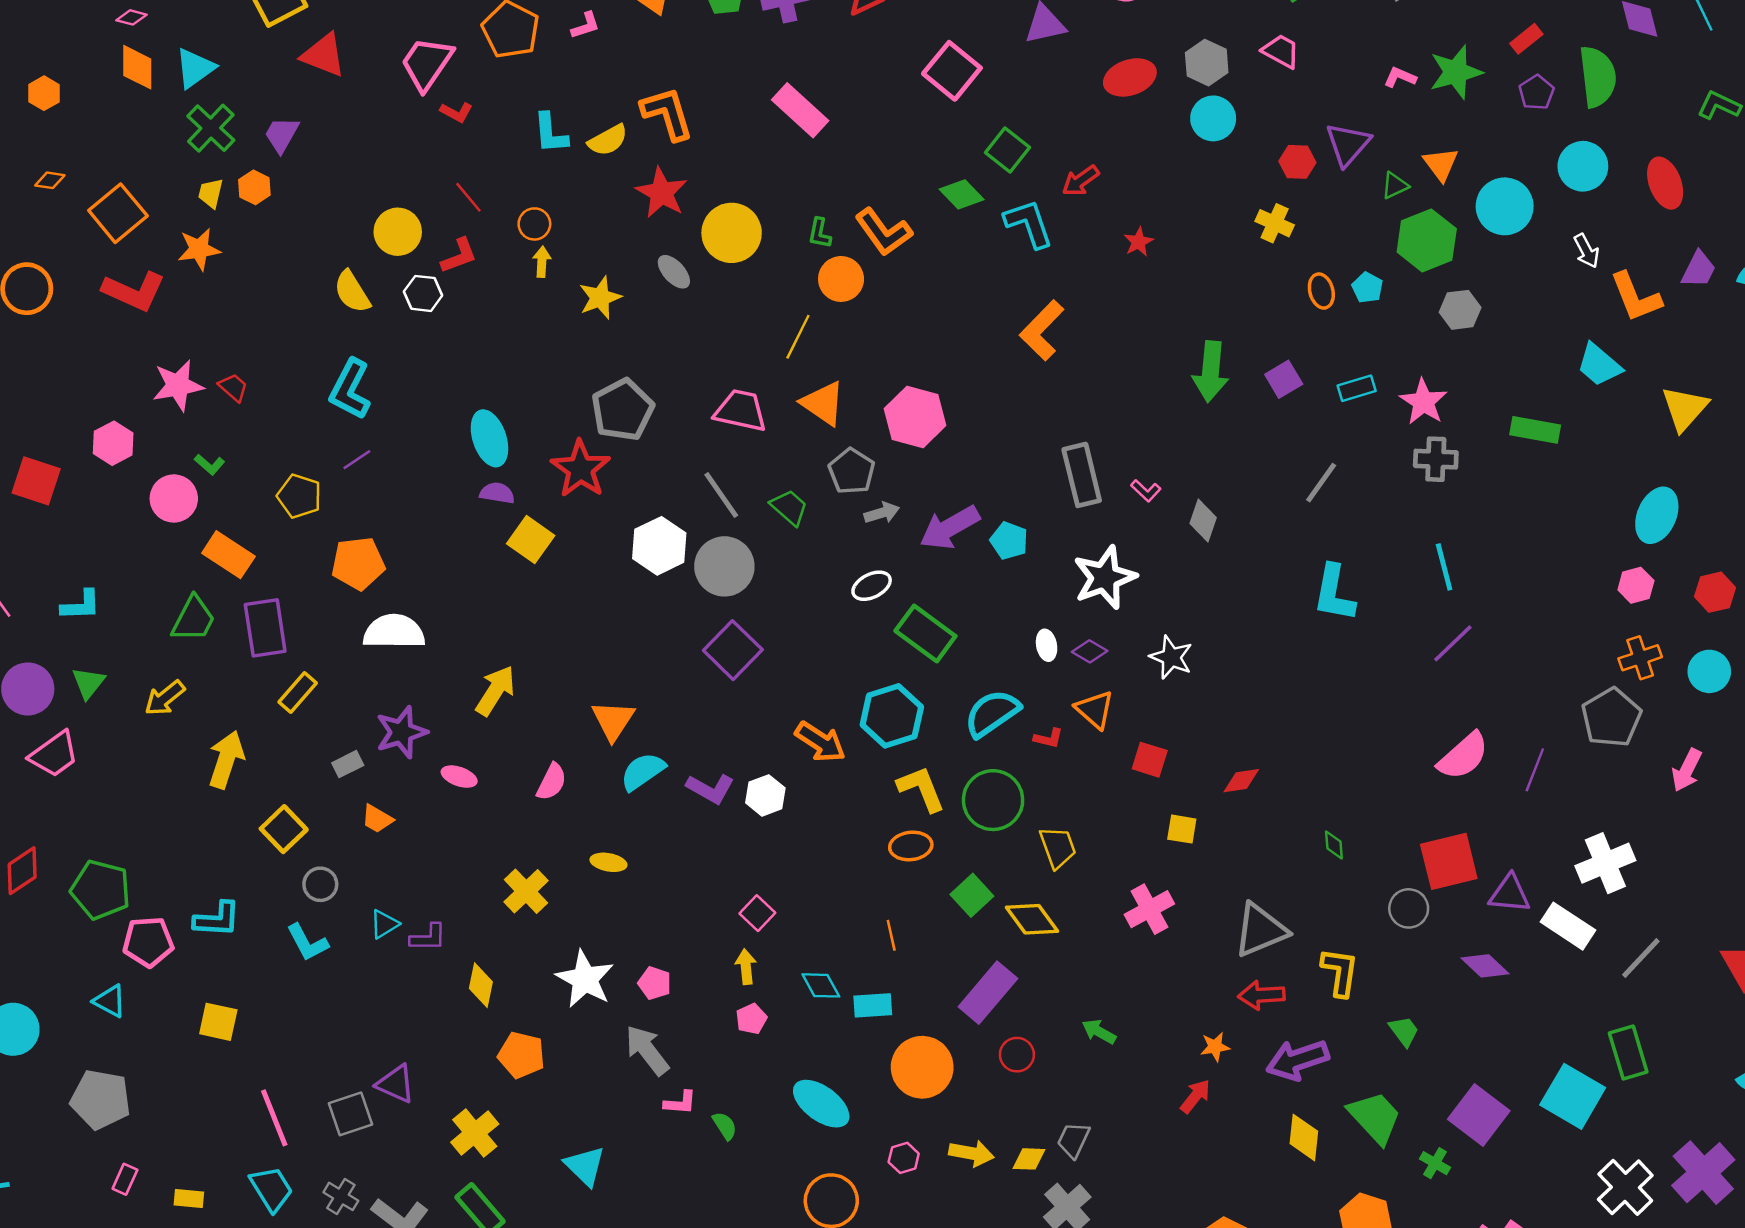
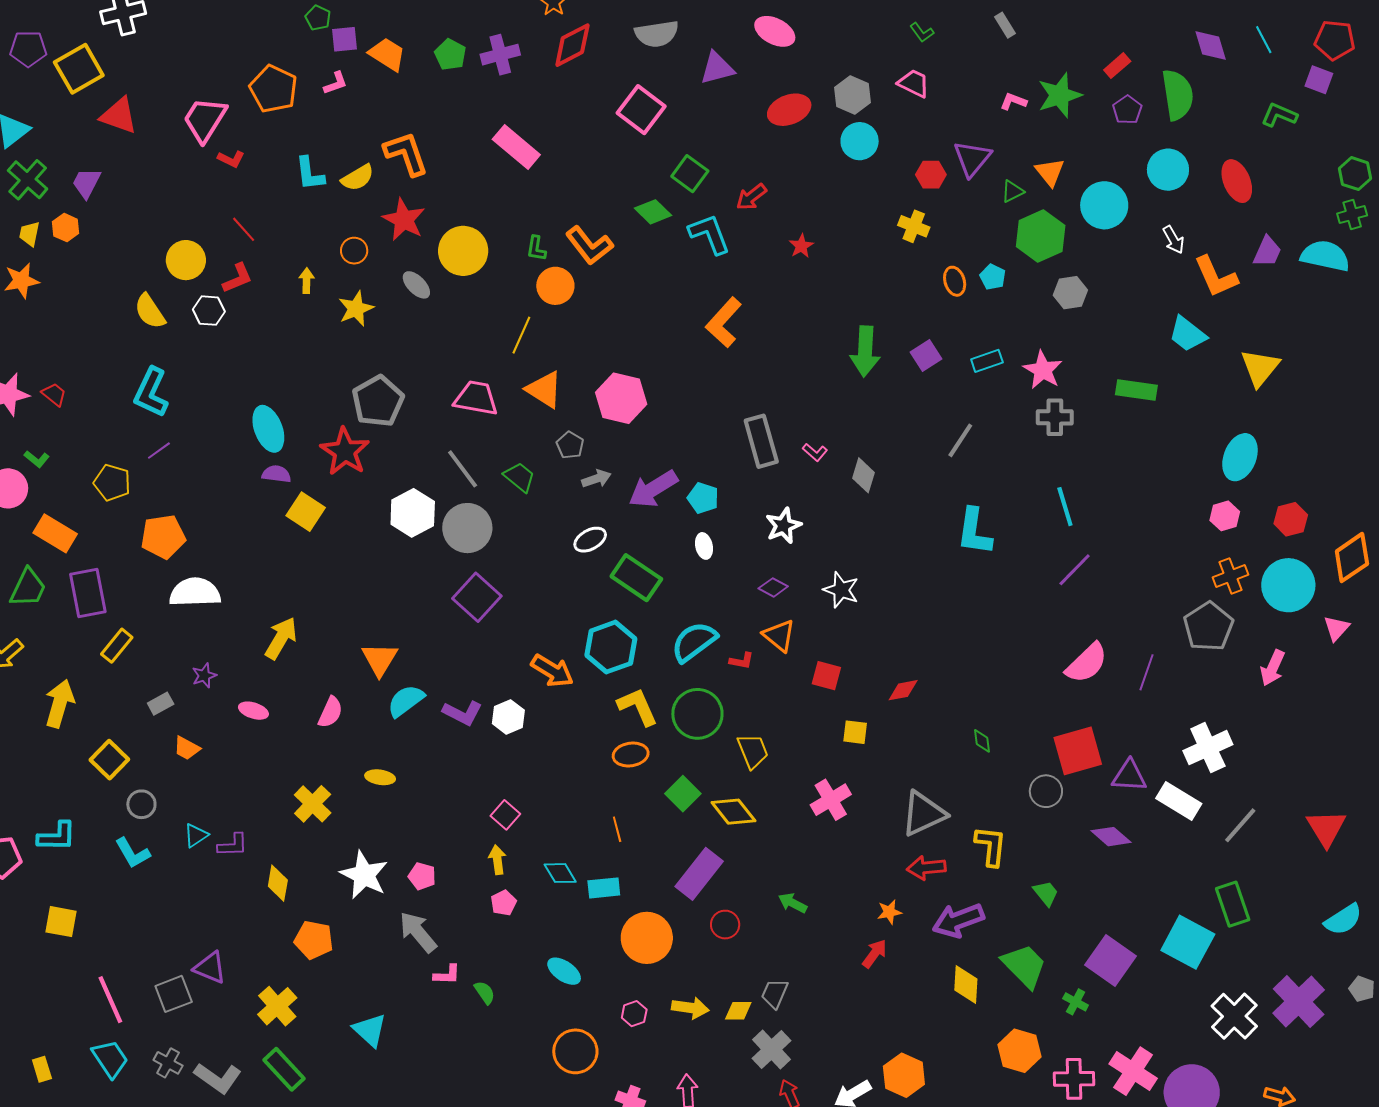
orange circle: (534, 224) -> (354, 251), moved
gray pentagon: (852, 471) -> (570, 445), size x0.7
white star: (1105, 577) -> (783, 526), size x0.7
white ellipse: (1047, 645) -> (704, 546), moved
cyan circle: (1709, 671) -> (1288, 585), size x1.5
purple star: (401, 732) -> (204, 676), size x0.6
cyan ellipse: (821, 1104) -> (564, 971), size x0.7
yellow rectangle: (189, 1199) -> (42, 1069), turned 70

